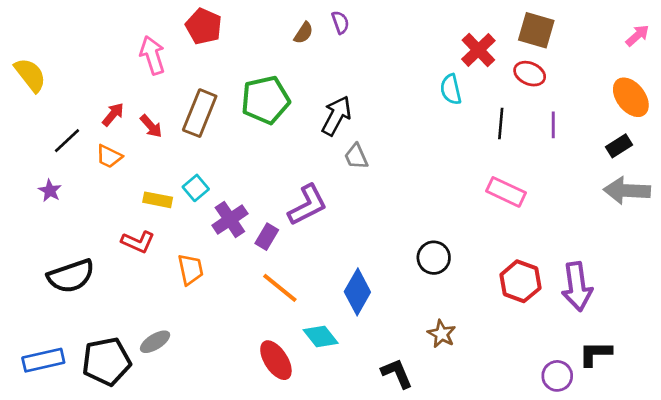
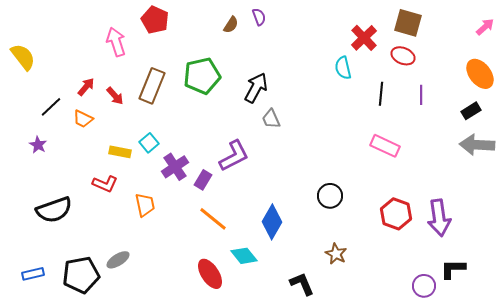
blue rectangle: (43, 360) -> (33, 274), size x0.7

